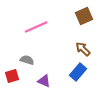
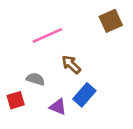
brown arrow: (83, 49) -> (71, 64), moved
blue rectangle: (78, 72) -> (84, 95), moved

